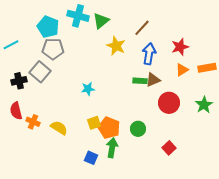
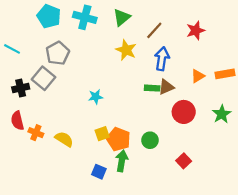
green triangle: (101, 21) -> (122, 17), moved
cyan pentagon: (48, 27) -> (49, 16), moved
cyan line: (11, 45) -> (12, 49), turned 56
red star: (180, 47) -> (196, 30), moved
gray pentagon: (53, 49) -> (58, 53), turned -30

